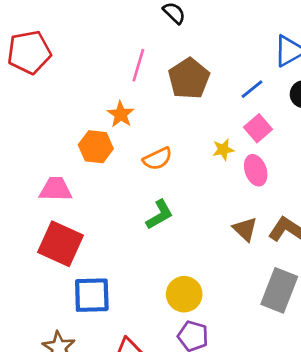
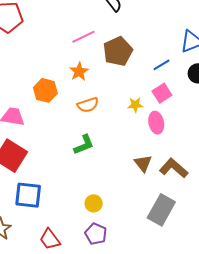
pink line: (138, 65) -> (83, 37), turned 40
orange star: (121, 114) -> (79, 72), moved
yellow circle: (184, 294) -> (94, 203), size x0.7

